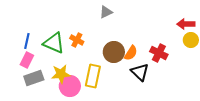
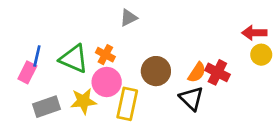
gray triangle: (106, 12) -> (129, 18), moved
orange semicircle: (131, 53) -> (197, 72), moved
pink rectangle: (27, 60) -> (27, 72), moved
pink circle: (70, 86) -> (107, 82), moved

